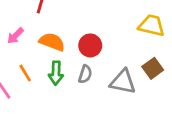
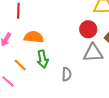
red circle: (90, 45) -> (88, 29), moved
gray semicircle: (85, 74) -> (67, 74), moved

